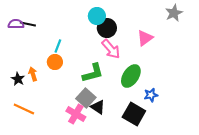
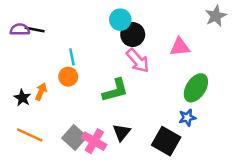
pink triangle: (145, 38) -> (180, 47), turned 30
cyan line: (58, 46) -> (72, 57), turned -32
orange arrow: (33, 74) -> (41, 92), turned 40
green ellipse: (131, 76) -> (196, 88), moved
gray square: (86, 98) -> (74, 137), moved
black triangle: (98, 107) -> (122, 132), turned 35

